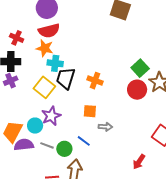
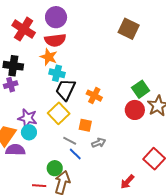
red cross: (17, 38) -> (24, 29), moved, size x1.6
yellow square: (44, 87) -> (59, 113), moved
purple star: (51, 116) -> (27, 118), moved, turned 30
gray arrow: (105, 127) -> (99, 143), turned -32
gray line: (47, 145) -> (70, 141), moved
green circle: (64, 149) -> (55, 168), moved

